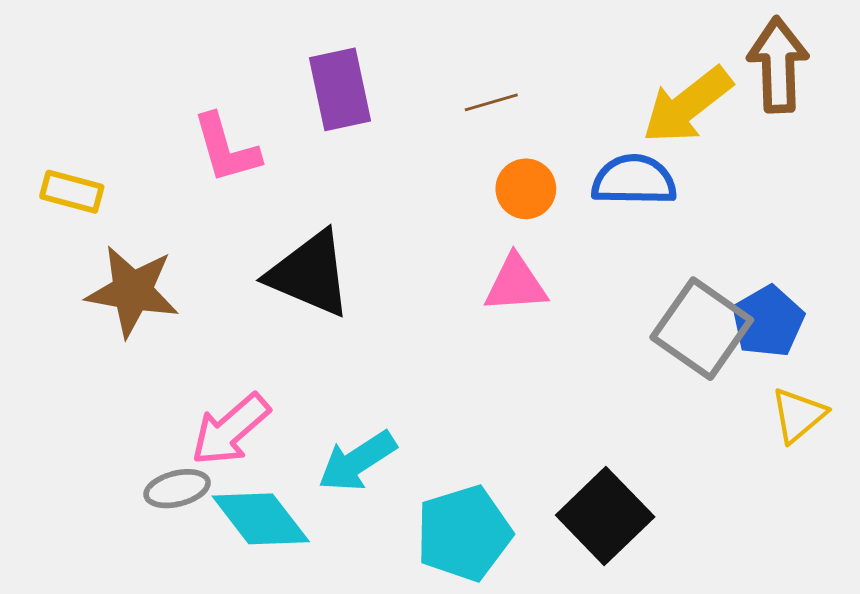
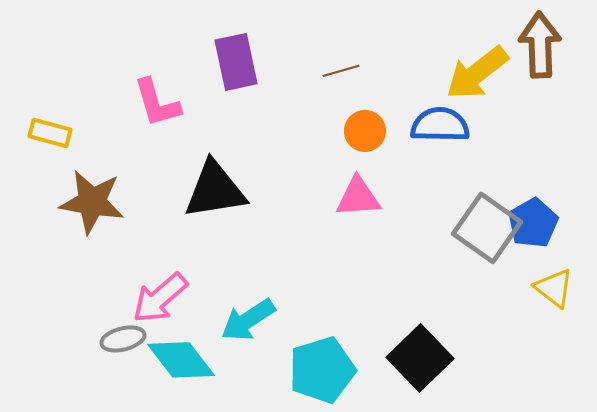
black triangle: (310, 274) -> (215, 190), turned -32
yellow triangle: (798, 415) -> (554, 288), turned -42

